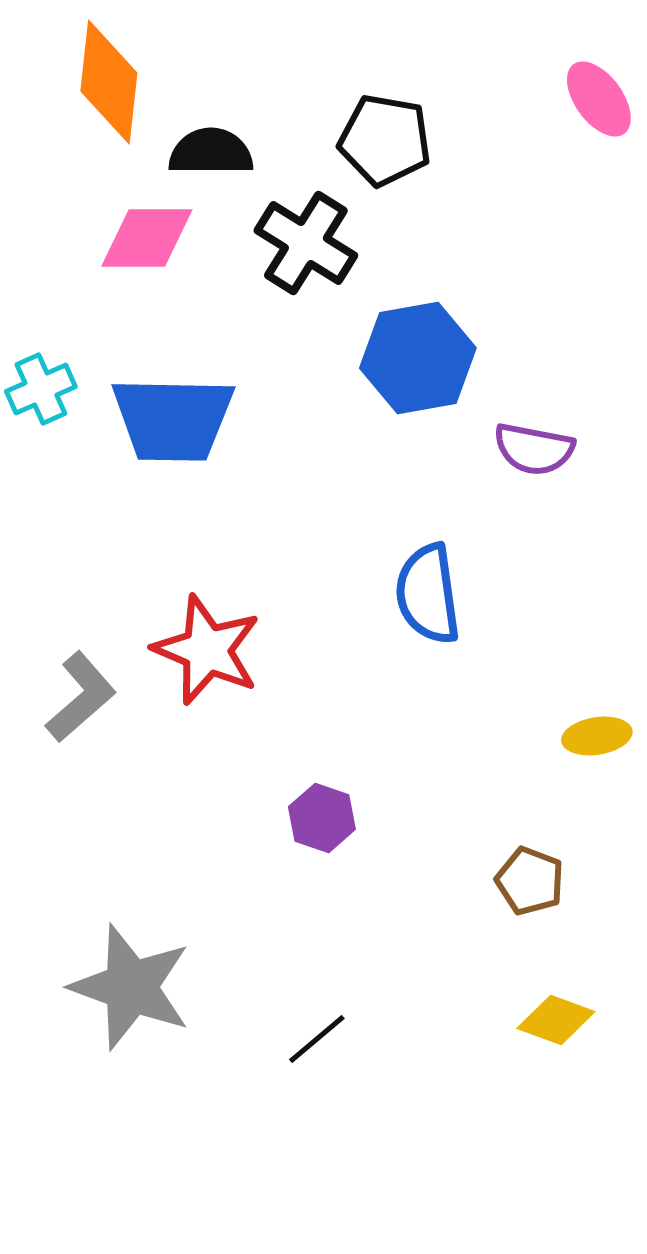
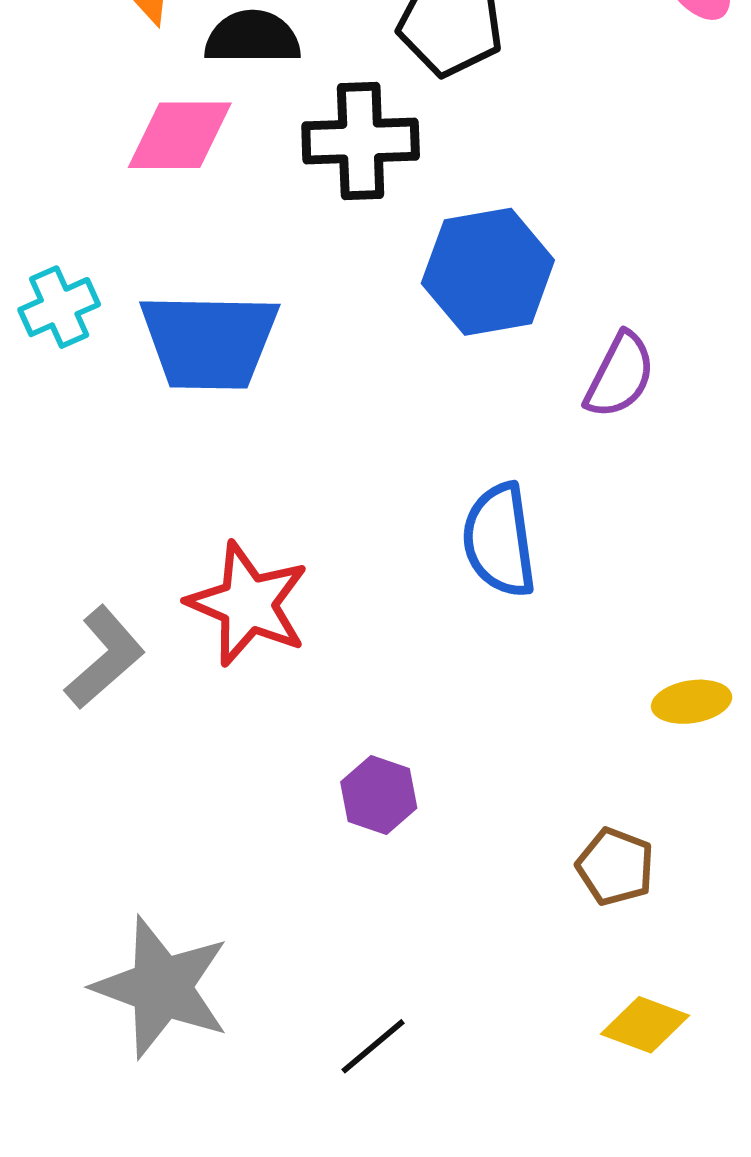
black cross: (306, 243) -> (361, 141), turned -34
purple semicircle: (534, 449) -> (620, 375), turned -74

